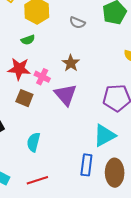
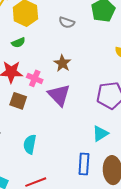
cyan triangle: (104, 135) -> (100, 134), size x0.7

